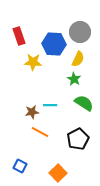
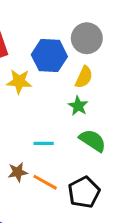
brown star: (32, 112) -> (18, 172), moved
orange line: (40, 132) -> (45, 182), moved

